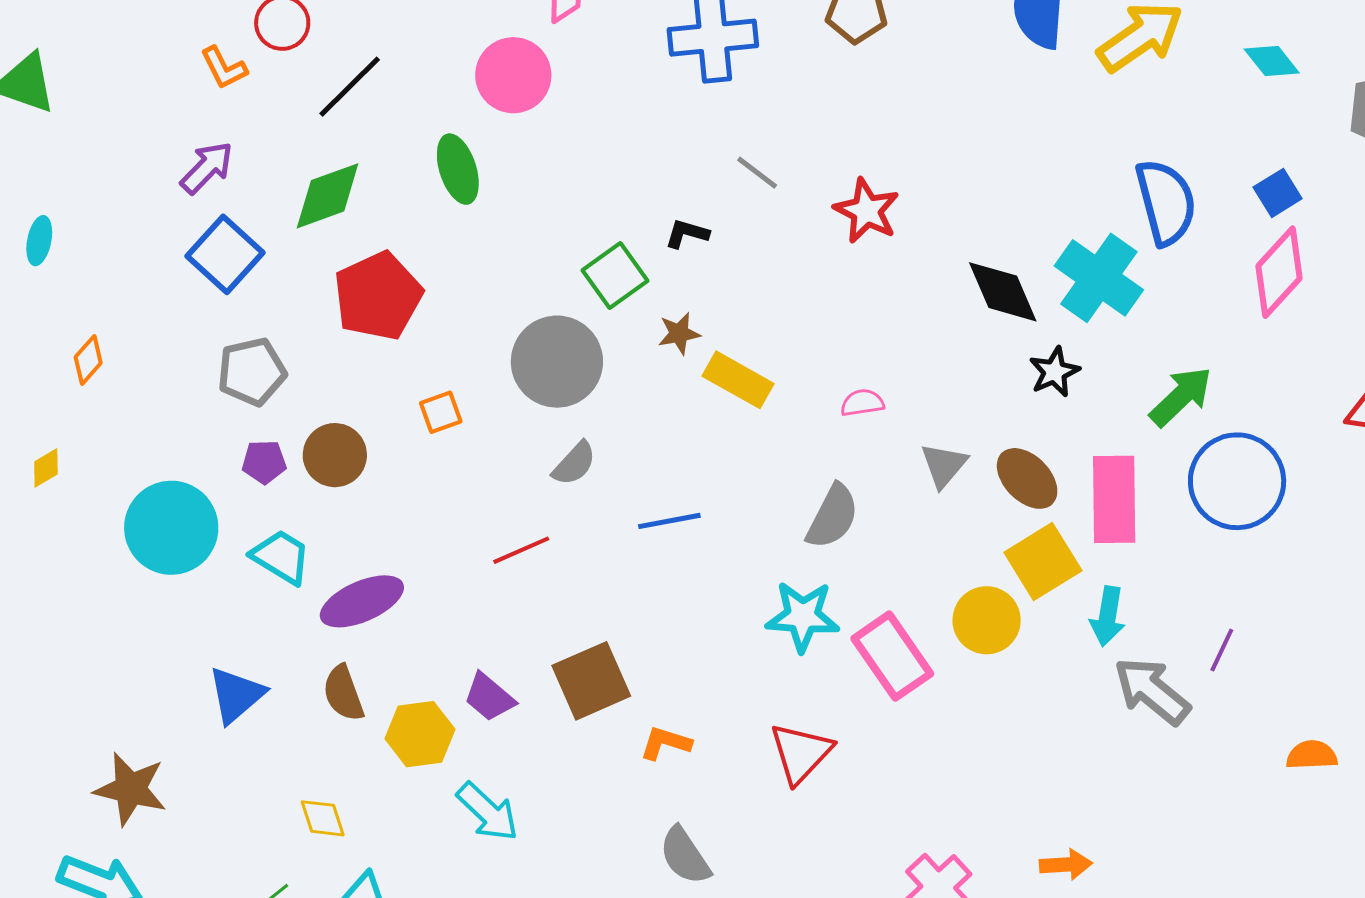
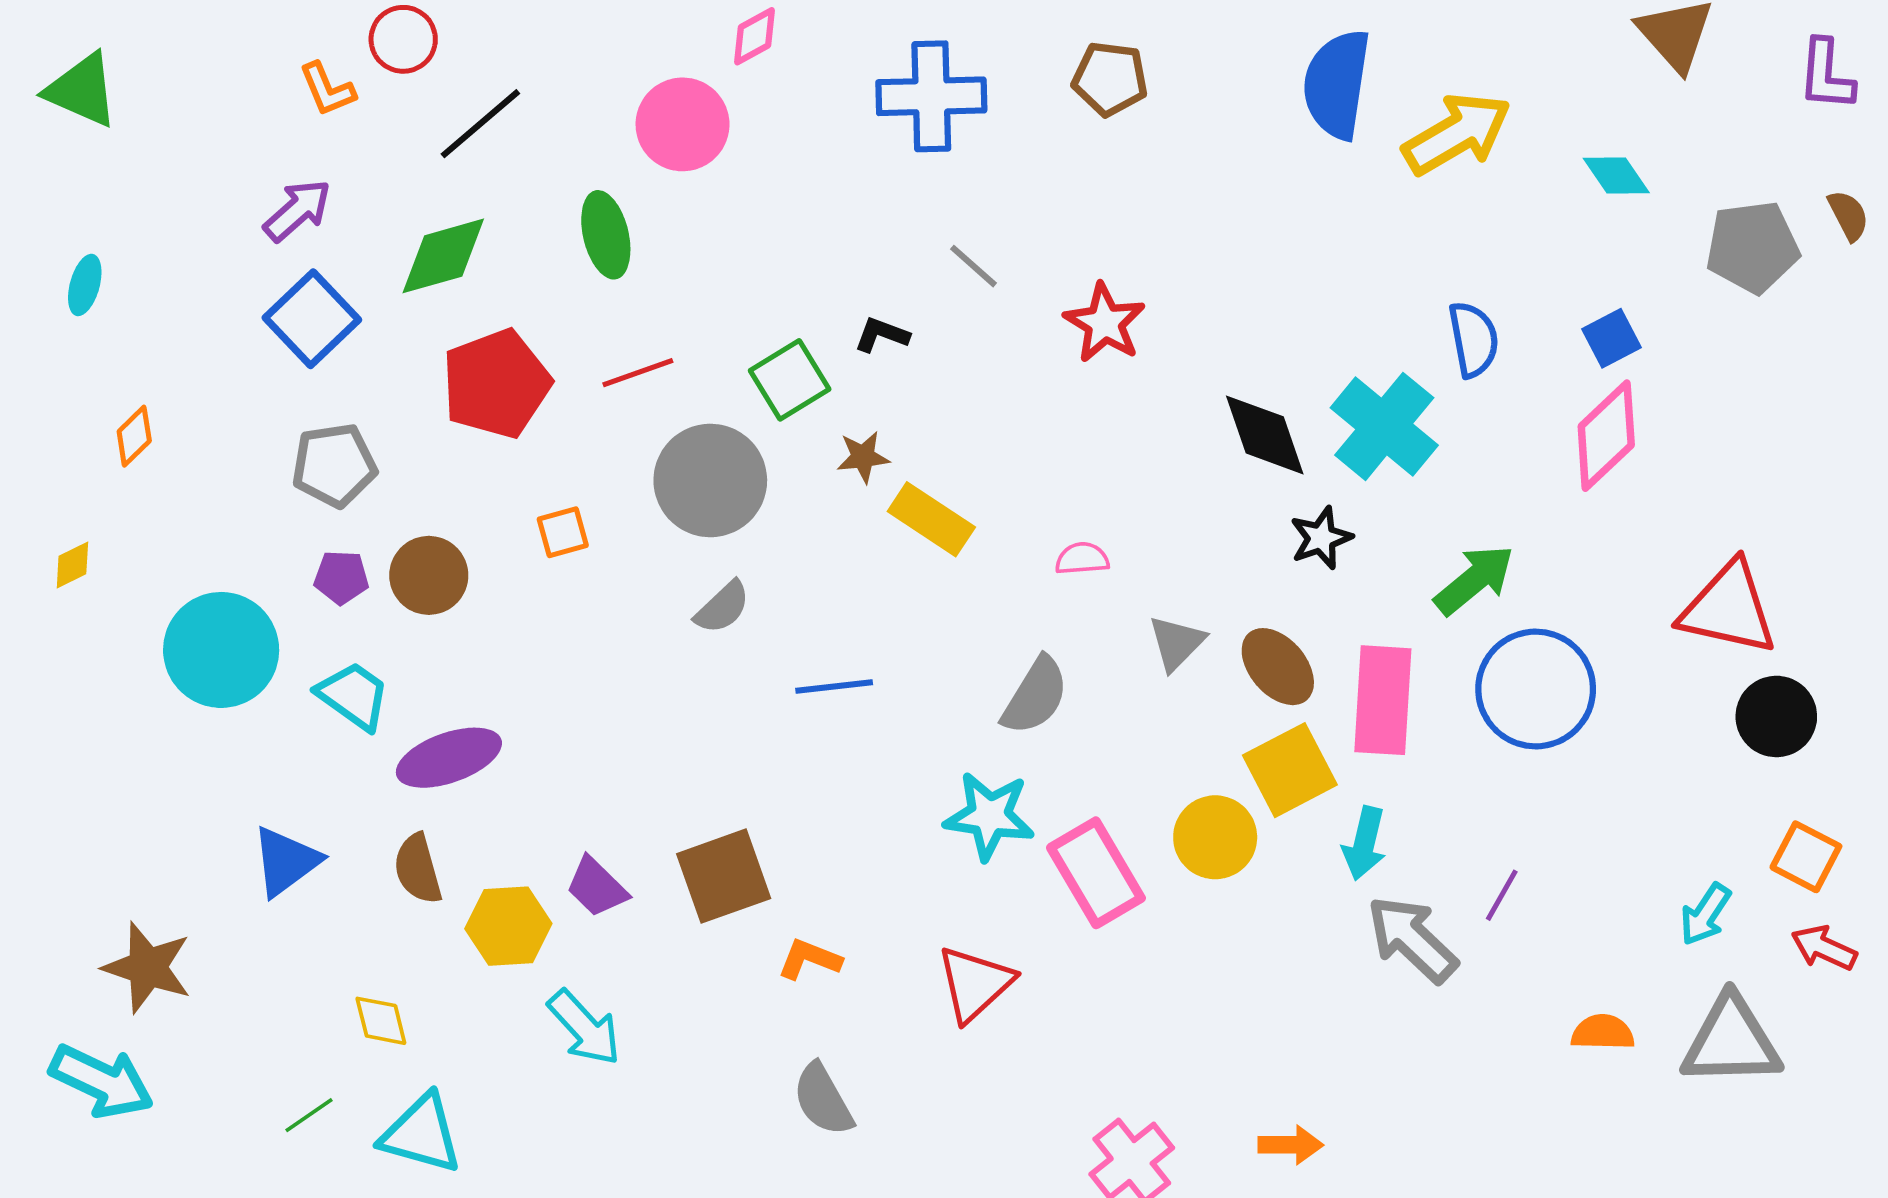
blue semicircle: (1166, 202) -> (1473, 339), size x0.7
red line: (521, 550) -> (638, 373), moved

